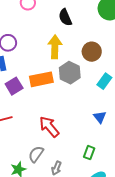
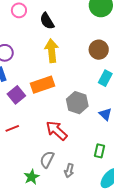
black semicircle: (65, 17) -> (47, 21), moved
brown circle: (92, 52) -> (99, 50), moved
gray hexagon: (70, 73) -> (77, 103), moved

